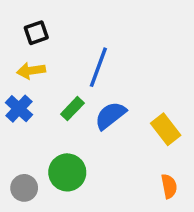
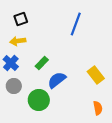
blue line: (98, 67) -> (76, 24), moved
blue semicircle: (110, 115) -> (57, 80), moved
gray circle: (24, 188) -> (14, 86), moved

